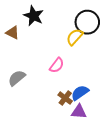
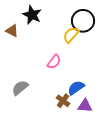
gray semicircle: (17, 78) -> (20, 88), moved
brown cross: (65, 98) -> (63, 101), moved
purple triangle: (79, 112) -> (85, 106), moved

